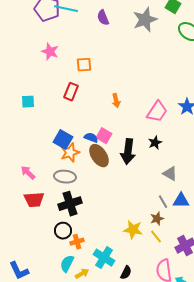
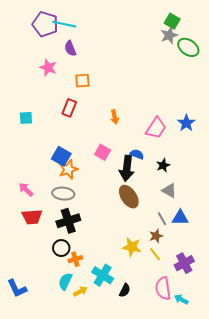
purple semicircle: (103, 18) -> (70, 48), moved
gray star: (145, 20) -> (169, 35), moved, size x0.7
blue semicircle: (91, 138) -> (137, 154), moved
black star: (155, 143) -> (163, 165), moved
brown ellipse: (99, 156) -> (129, 197), moved

